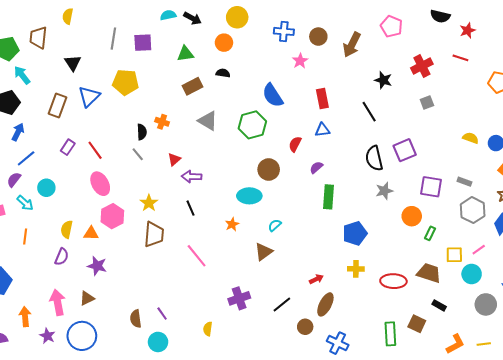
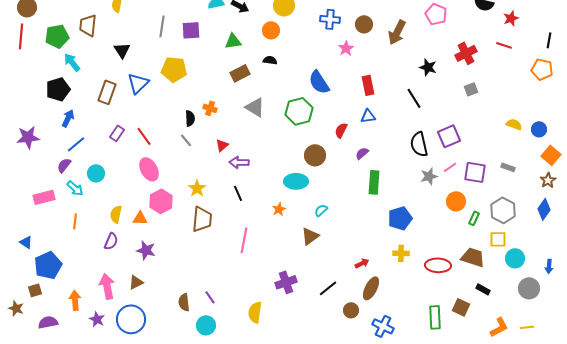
gray hexagon: (473, 210) -> (503, 210), moved
pink line: (479, 250) -> (450, 167), moved
pink line: (197, 256) -> (244, 240), turned 50
yellow semicircle: (208, 329) -> (255, 312), size x1.5

